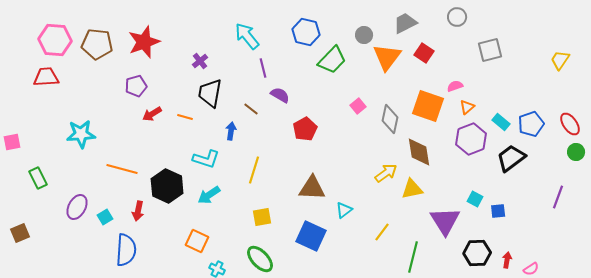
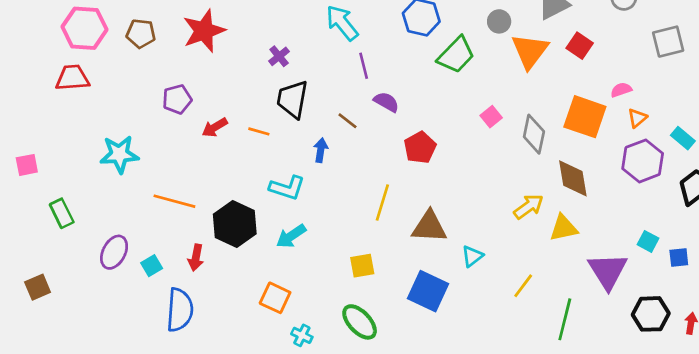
brown pentagon: (97, 44) -> (141, 34), size x0.7
purple pentagon: (136, 86) -> (177, 99), moved
yellow line: (254, 170) -> (382, 203), moved

